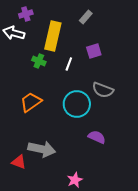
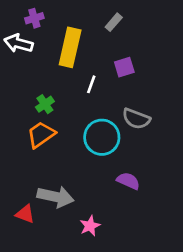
green cross: (39, 61) -> (45, 104), moved, turned 32
pink star: (75, 180) -> (90, 226), moved

